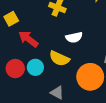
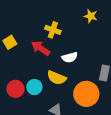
red arrow: (28, 39) -> (41, 48), moved

